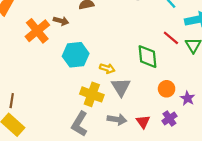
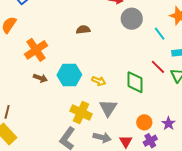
brown arrow: (61, 21) -> (40, 78), moved
yellow arrow: (107, 68) -> (99, 81), moved
orange circle: (167, 89) -> (144, 122), moved

